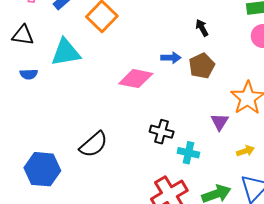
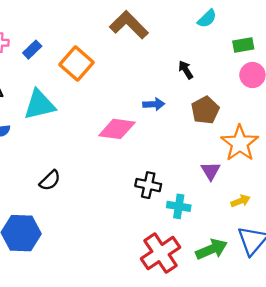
brown pentagon: (202, 66) -> (205, 110), moved
black semicircle: (93, 144) -> (50, 180), moved, size x0.7

